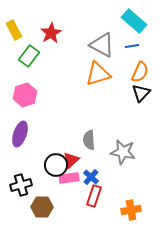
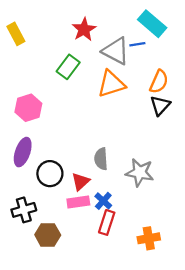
red star: (51, 33) -> (84, 29), moved
blue line: (132, 46) -> (137, 44), moved
green rectangle: (29, 56) -> (68, 67), moved
black circle: (56, 165) -> (50, 174), moved

